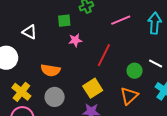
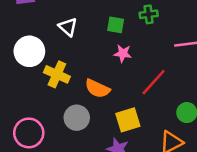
orange semicircle: (50, 70) -> (97, 89), moved
yellow cross: (21, 92) -> (57, 74), moved, turned -30

